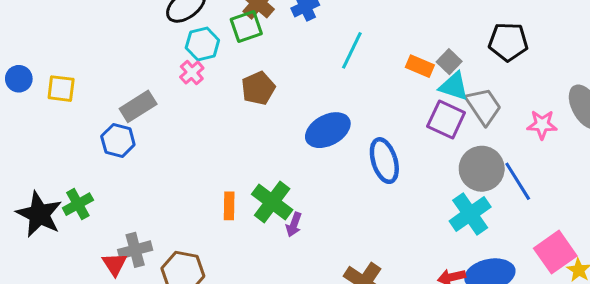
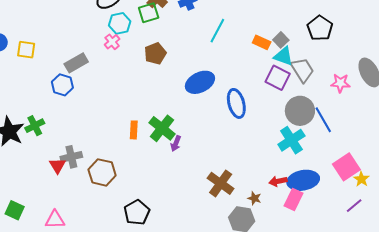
black pentagon: (508, 42) -> (320, 28), turned 30

